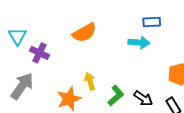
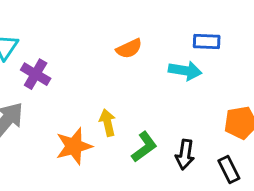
orange semicircle: (84, 33) -> (129, 49), moved, size x0.7
black arrow: (143, 98) -> (185, 154), turned 60

